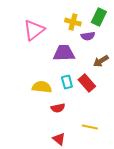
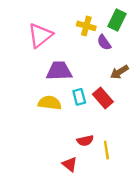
purple semicircle: (88, 36) -> (104, 42), turned 64
purple trapezoid: (64, 53) -> (59, 71), moved
red semicircle: (58, 108) -> (85, 141), moved
yellow line: (90, 127) -> (106, 150), turned 70

